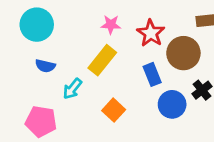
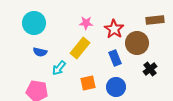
blue circle: (172, 104) -> (116, 87), moved
orange square: (114, 110) -> (88, 83), turned 35

